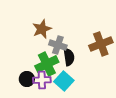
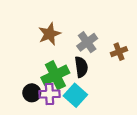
brown cross: (101, 44) -> (119, 52), size x0.6
gray cross: (58, 45) -> (87, 42), moved, turned 36

